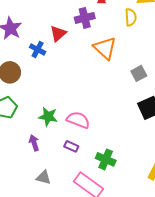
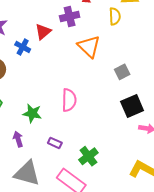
pink semicircle: (78, 120) -> (69, 100), moved, turned 70
green cross: (106, 159) -> (88, 156), turned 30
gray triangle: (44, 178) -> (27, 173), size x1.8

